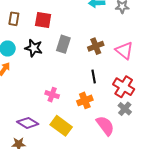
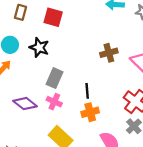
gray rectangle: (63, 44) -> (55, 78), moved
black line: (94, 77) -> (87, 91), moved
purple diamond: (28, 123) -> (25, 104), moved

